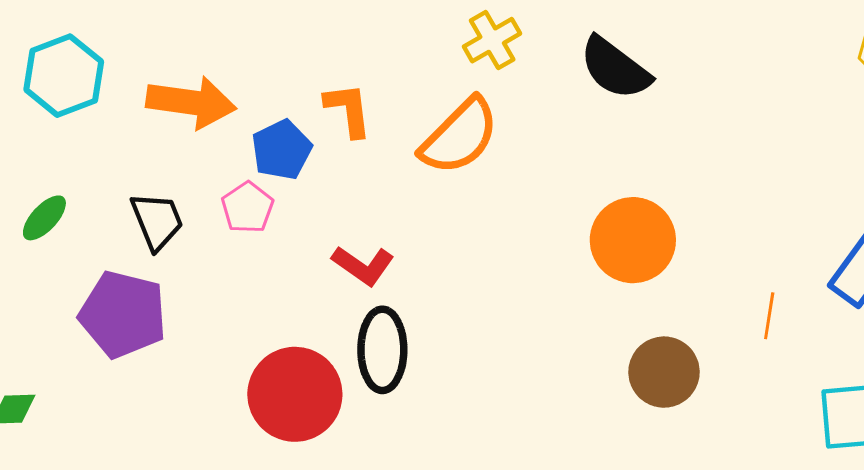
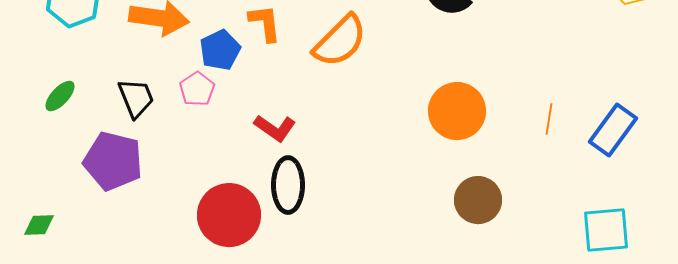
orange line: (769, 316) -> (549, 119), moved

